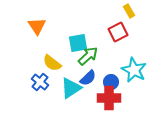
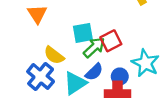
red square: (118, 32) -> (111, 41), moved
blue cross: (40, 82) -> (41, 76), size x1.4

